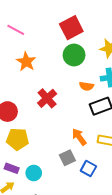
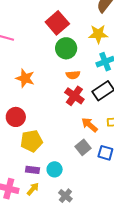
orange star: (26, 62) -> (25, 78), moved
orange semicircle: (87, 86) -> (73, 75), moved
red cross: (47, 98) -> (74, 96), moved

